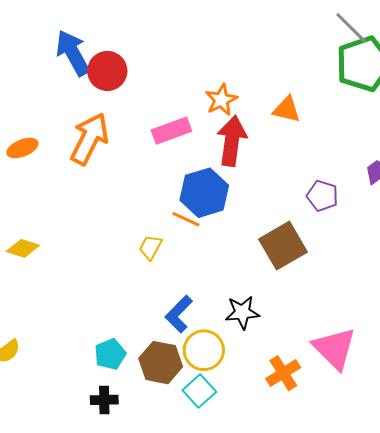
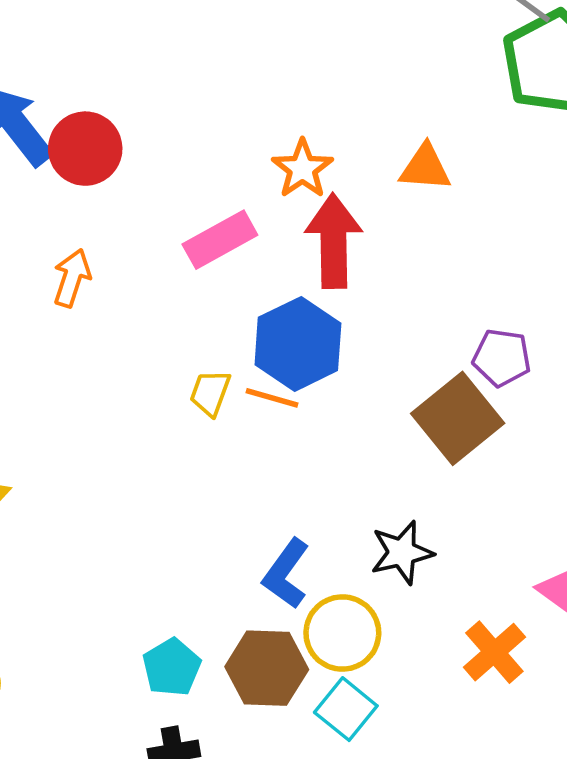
orange arrow: (89, 139) -> (72, 278), size x0.6
purple pentagon: (322, 196) -> (502, 358), moved
yellow trapezoid: (150, 247) -> (210, 393), moved

